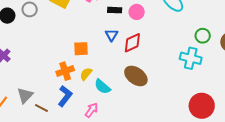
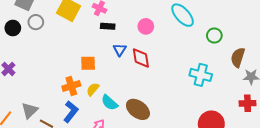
black rectangle: (115, 10) -> (108, 26), moved
green circle: (203, 36) -> (214, 35), moved
red diamond: (132, 43) -> (141, 58), turned -75
brown ellipse: (136, 76) -> (138, 109), moved

